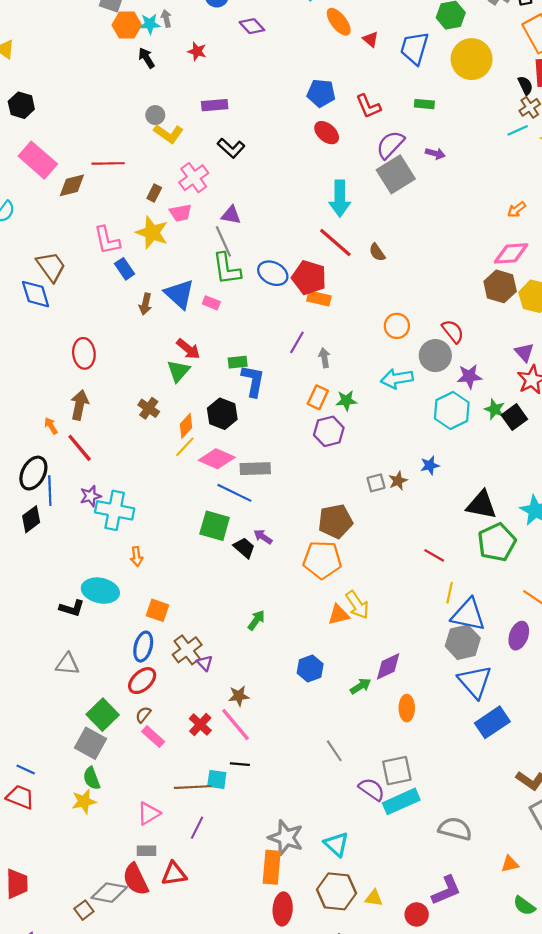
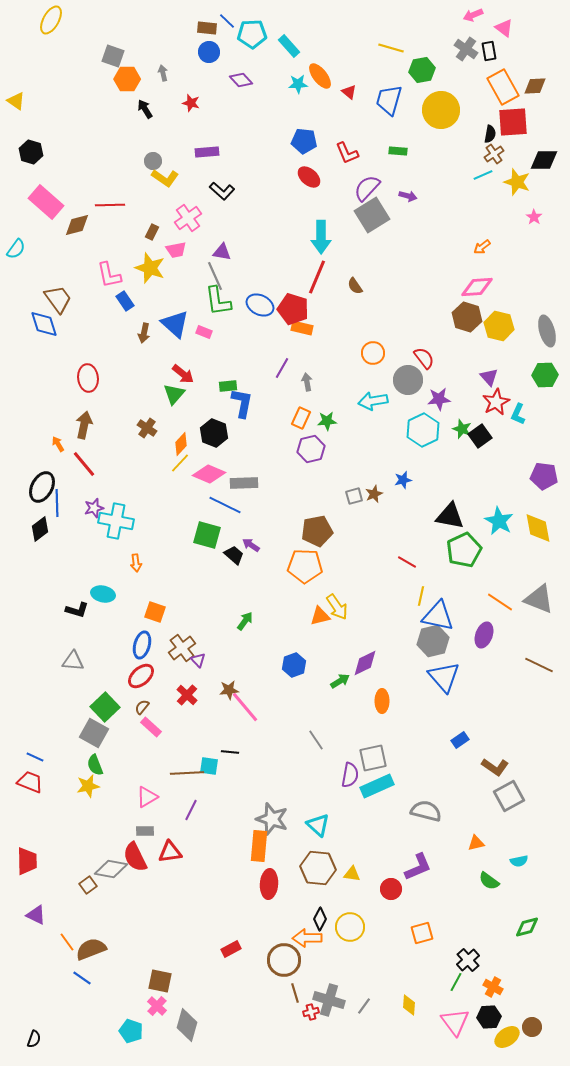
cyan star: (150, 24) -> (298, 84), moved
black semicircle: (525, 85) -> (490, 134), turned 36
red line: (335, 242) -> (317, 277), turned 72
cyan ellipse: (100, 591) -> (103, 594), size x0.7
blue rectangle: (492, 722) -> (460, 740), moved, size x0.6
red cross: (200, 725) -> (187, 695), moved
pink line: (235, 725) -> (245, 707), moved
purple semicircle: (372, 789) -> (350, 775), turned 65

